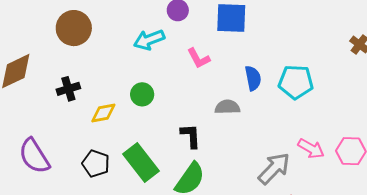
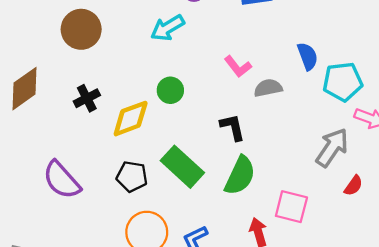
pink L-shape: (199, 58) -> (238, 66), moved
blue semicircle: (253, 78) -> (308, 56), moved
cyan pentagon: (296, 82) -> (343, 82), moved
yellow diamond: (103, 113) -> (131, 119), size x1.4

